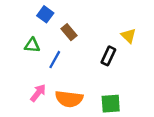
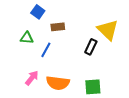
brown rectangle: (69, 32) -> (58, 27), turned -56
yellow triangle: (129, 36) -> (108, 30), size x1.6

